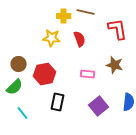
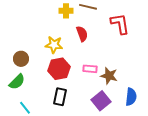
yellow star: (52, 38) -> (54, 45), moved
brown star: (115, 65) -> (109, 76), moved
red hexagon: (45, 74) -> (59, 69), moved

